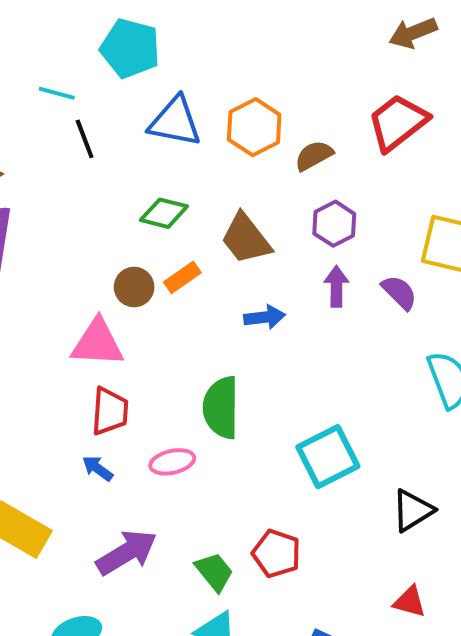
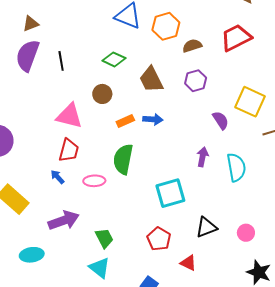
black line: (85, 139) -> (61, 61), moved
orange rectangle: (182, 277) -> (125, 121), moved
purple arrow: (336, 286) -> (203, 157), moved
brown circle: (134, 287) -> (102, 94), moved
red pentagon: (276, 554) -> (159, 239), moved
red triangle: (410, 602) -> (188, 263), moved

